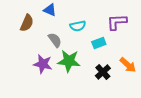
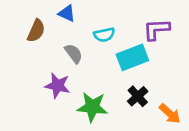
cyan rectangle: (99, 43) -> (132, 57), size x1.6
green star: (69, 61) -> (92, 107), moved
orange arrow: (128, 65) -> (170, 114), moved

